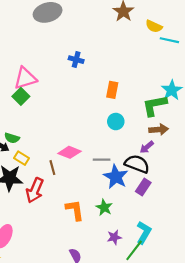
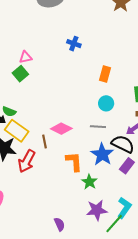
pink triangle: (25, 78) -> (26, 57), size x0.6
yellow rectangle: (22, 158) -> (17, 131), size x1.6
gray line: (102, 160) -> (98, 127), moved
orange L-shape: (75, 210) -> (74, 162), moved
purple star: (114, 237) -> (97, 210), size x1.5

